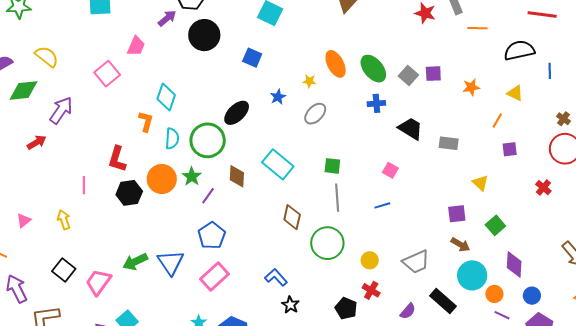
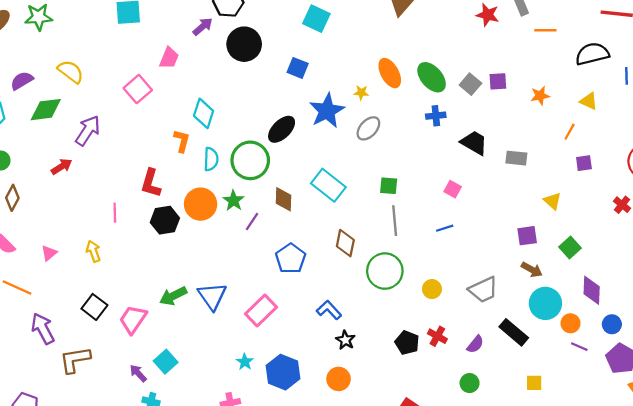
blue star: (278, 97) -> (327, 111), size x2.0
blue pentagon: (212, 236) -> (291, 258), moved
red cross: (371, 290) -> (437, 336), moved

